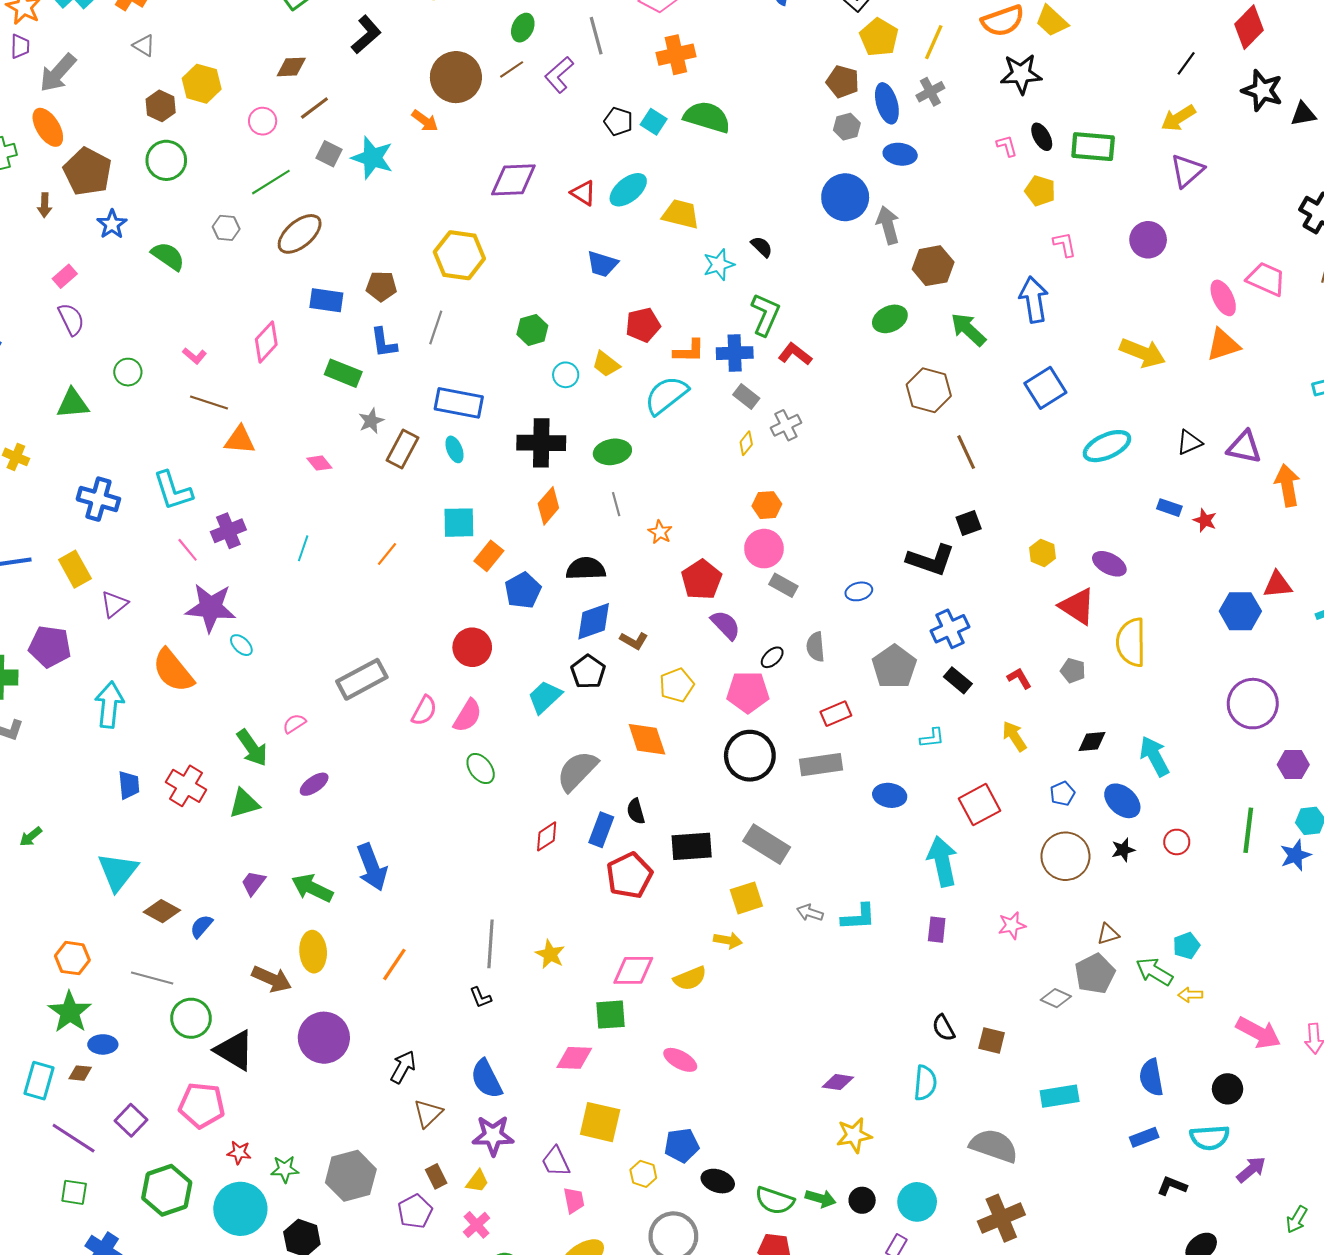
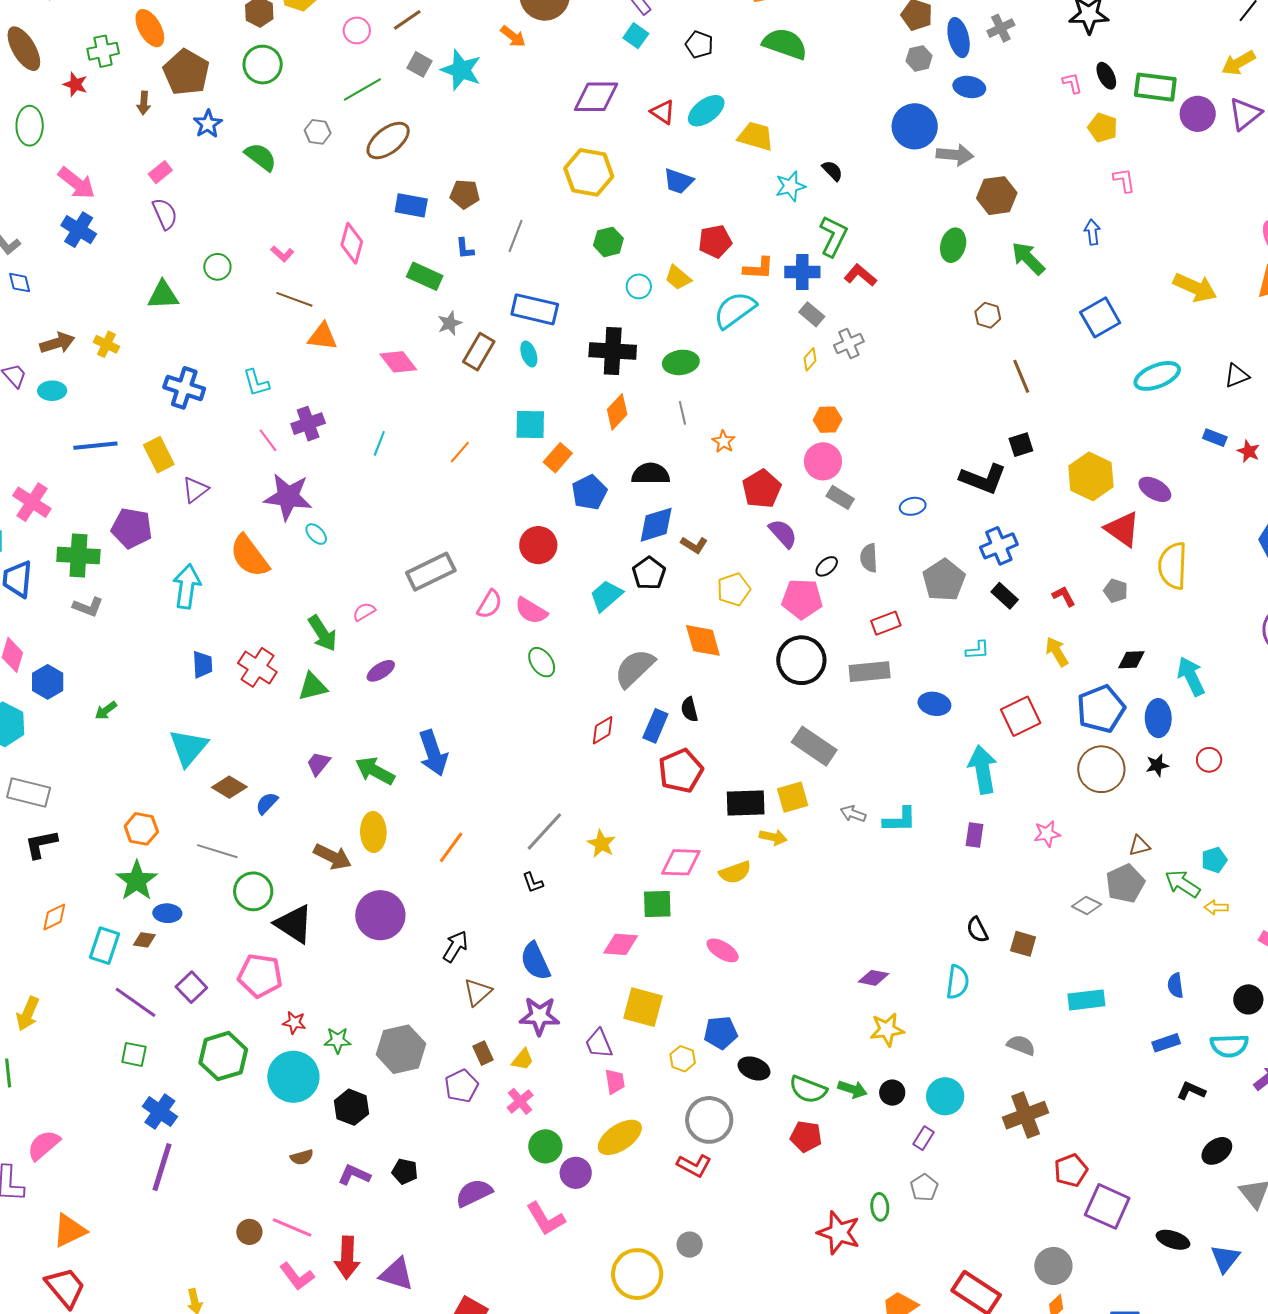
cyan square: (654, 122) -> (636, 36), moved
gray arrow: (888, 225) -> (955, 155), turned 108
purple circle: (1148, 240) -> (1198, 114), moved
yellow hexagon: (459, 255) -> (589, 172), moved
blue arrow: (1034, 300) -> (1092, 232), size x0.6
green ellipse: (890, 319) -> (953, 245), turned -52
pink diamond: (266, 342) -> (352, 243), turned -30
blue L-shape: (384, 343) -> (465, 248), size x0.7
brown hexagon: (929, 390) -> (988, 315), size x0.6
pink diamond: (319, 463) -> (398, 362), size x1.5
cyan L-shape: (173, 491) -> (256, 383), size x0.7
yellow hexagon: (1042, 553) -> (1091, 476), size x1.8
pink semicircle: (468, 716) -> (531, 611), turned 88
blue pentagon: (1062, 794) -> (1101, 709), size x2.0
blue ellipse: (1122, 801) -> (1158, 718), turned 45
black rectangle: (692, 846) -> (746, 803), moved
gray line: (490, 944) -> (544, 831), turned 36
blue semicircle: (1151, 1077) -> (1175, 985), size x0.7
gray semicircle: (994, 1146) -> (1021, 1045), size x0.6

